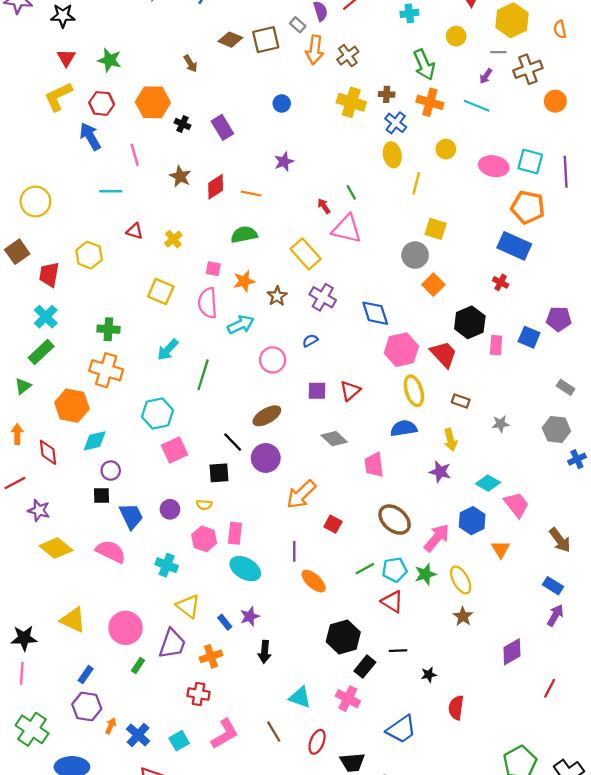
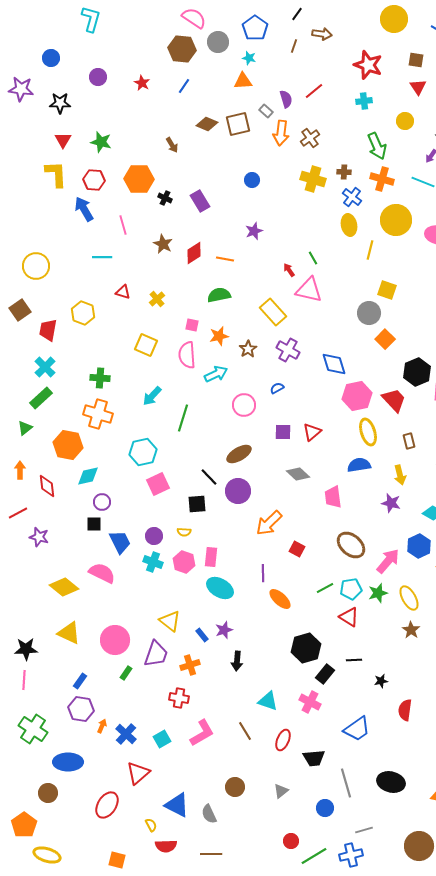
yellow L-shape: (58, 97) -> (56, 174), turned 112
yellow circle: (446, 149) -> (396, 220), size x1.8
brown rectangle: (461, 401) -> (409, 441), turned 56
yellow diamond: (56, 548) -> (64, 587), moved
cyan cross: (167, 565) -> (153, 562), moved

